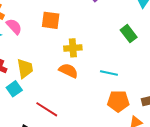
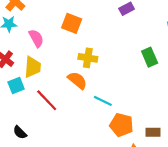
pink semicircle: (14, 26) -> (36, 38), moved
cyan line: (109, 73) -> (103, 101), moved
red line: (47, 109) -> (47, 100), moved

